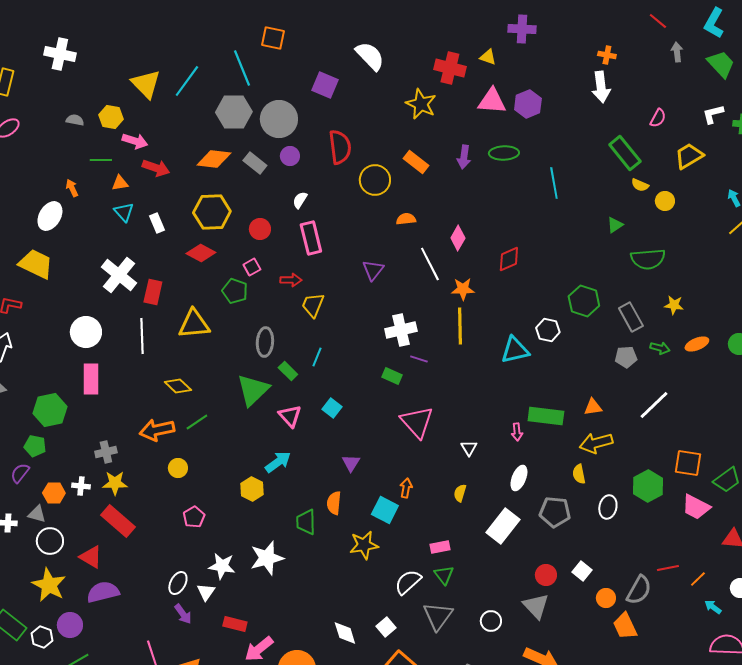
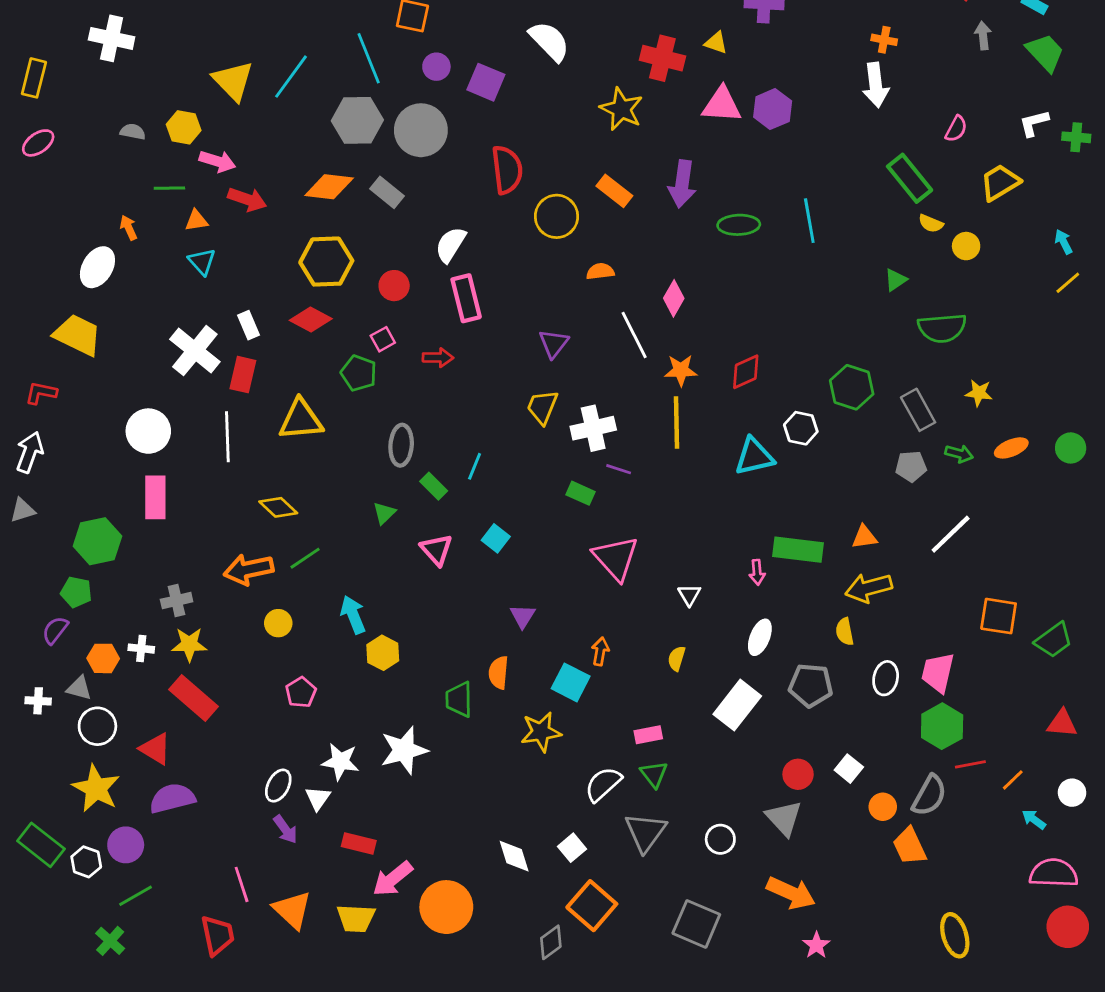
green ellipse: (504, 153) -> (739, 225), moved
purple circle: (290, 156) -> (436, 67), moved
purple arrow: (464, 157) -> (682, 184), size x1.4
white semicircle: (300, 200) -> (451, 245), size x1.5
white rectangle: (157, 223) -> (249, 325), moved
red diamond: (509, 259) -> (746, 372), moved
yellow trapezoid: (313, 305) -> (542, 407), moved
green triangle: (253, 390) -> (384, 513), size x0.5
cyan arrow: (278, 462) -> (353, 615), moved, turned -76
green hexagon: (648, 486) -> (942, 726), moved
pink trapezoid: (696, 507) -> (938, 673), moved, turned 76

